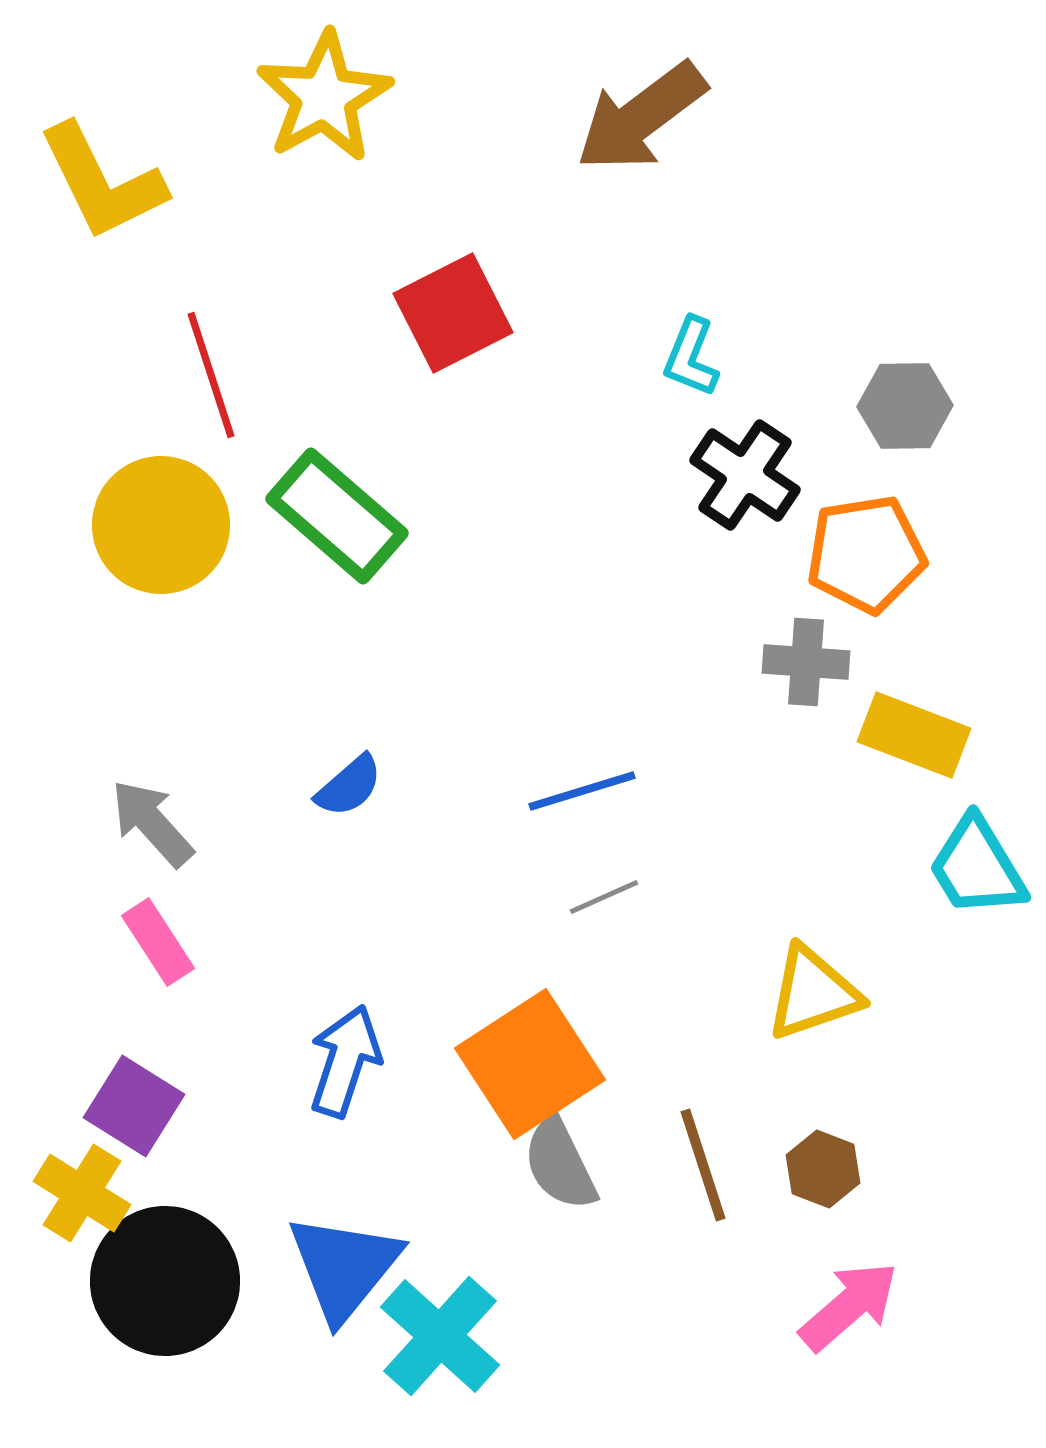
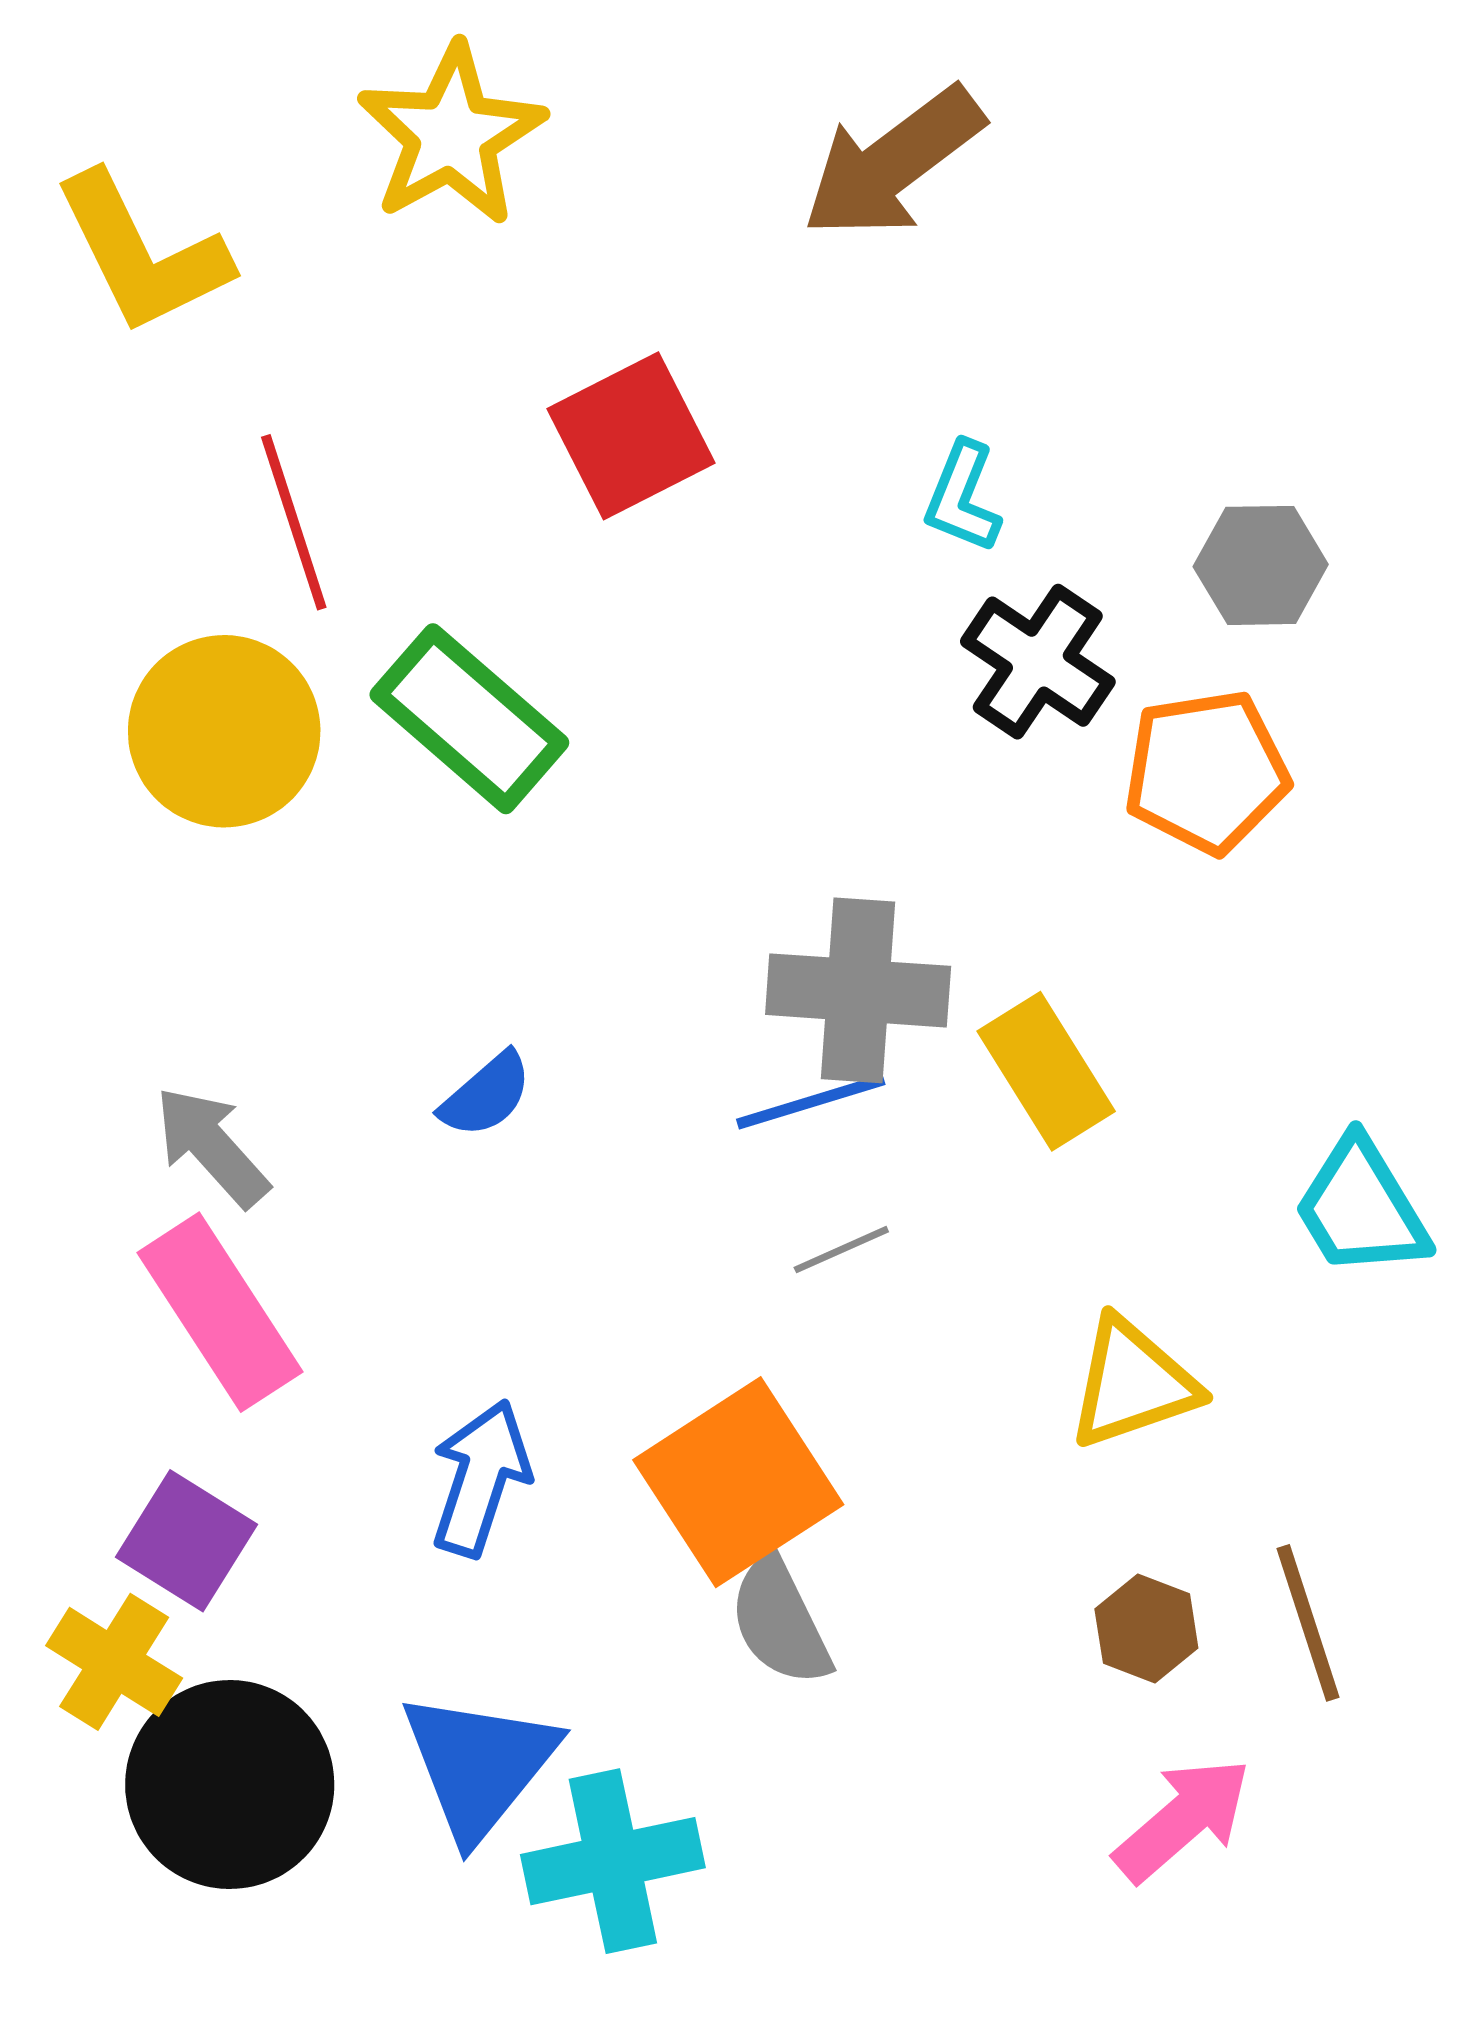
gray cross: (806, 662) -> (858, 990), moved, size x1.5
yellow rectangle: (914, 735) -> (1046, 1071), moved, turned 37
pink rectangle: (158, 942) -> (220, 1312), size x1.6
brown line: (703, 1165) -> (1308, 1623), moved
cyan cross: (440, 1336) -> (613, 1861), turned 36

